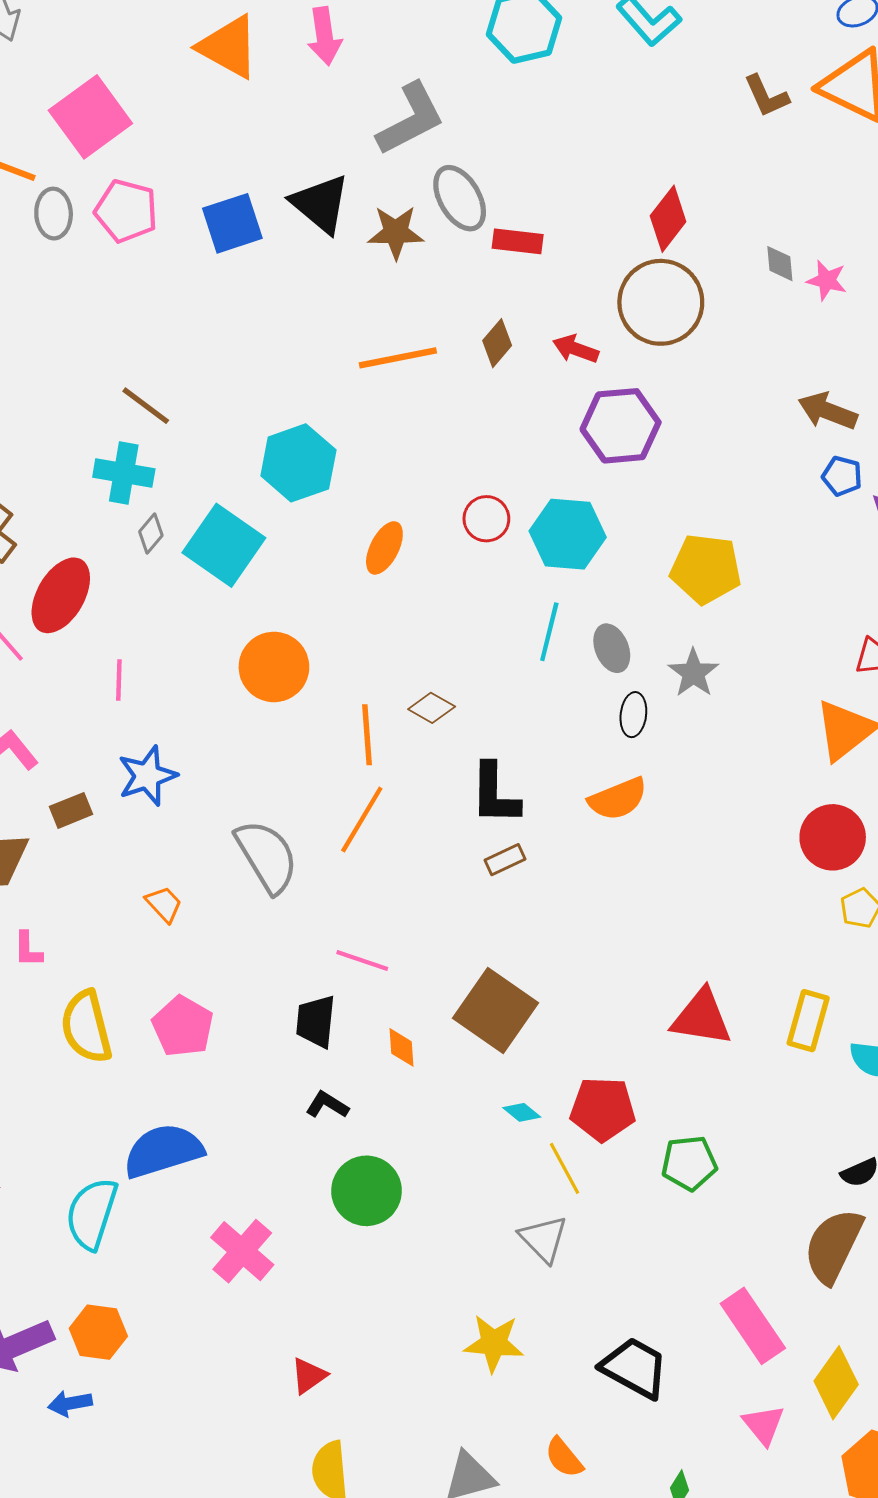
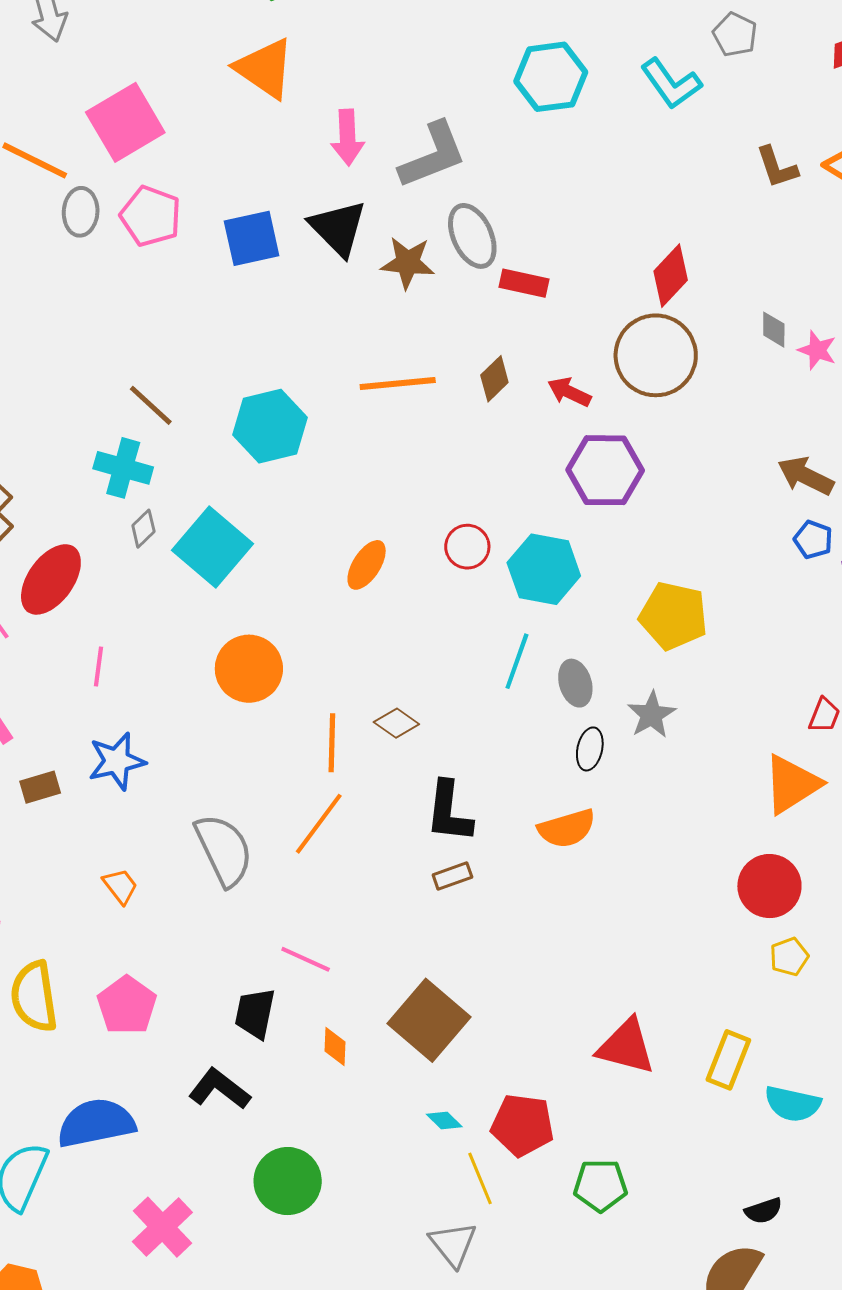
pink arrow: (324, 36) -> (348, 137), moved
cyan hexagon: (298, 463) -> (270, 426), moved
black L-shape: (327, 1105) -> (219, 1089), moved, size x1.5

